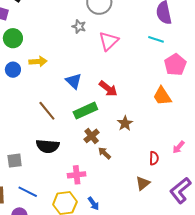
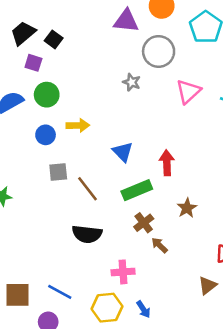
pink triangle: (109, 41) -> (188, 91), moved
red arrow: (108, 89) -> (167, 163), turned -132
gray square: (15, 161) -> (58, 172), moved

